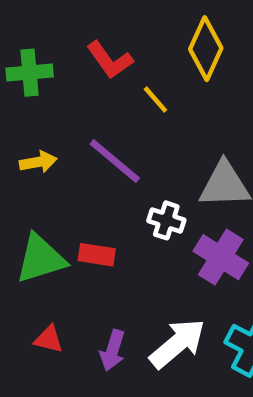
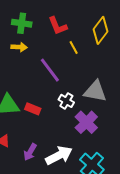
yellow arrow: (38, 162) -> (19, 47), moved

